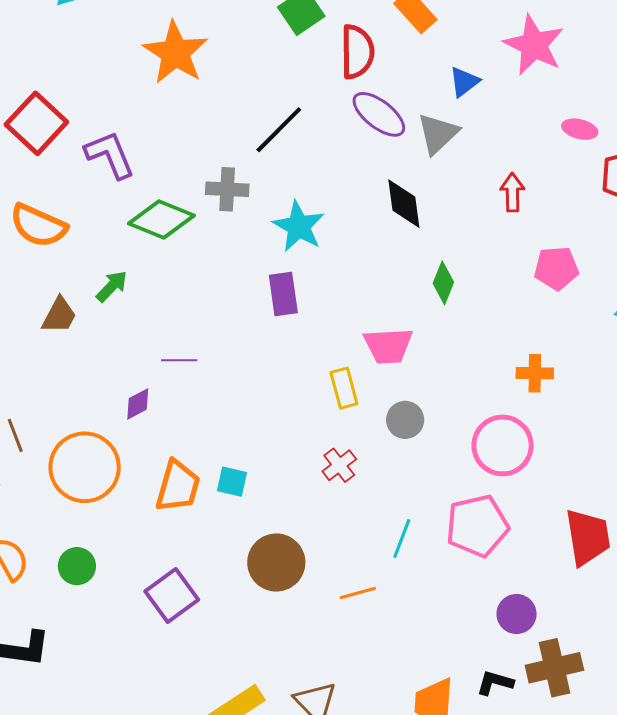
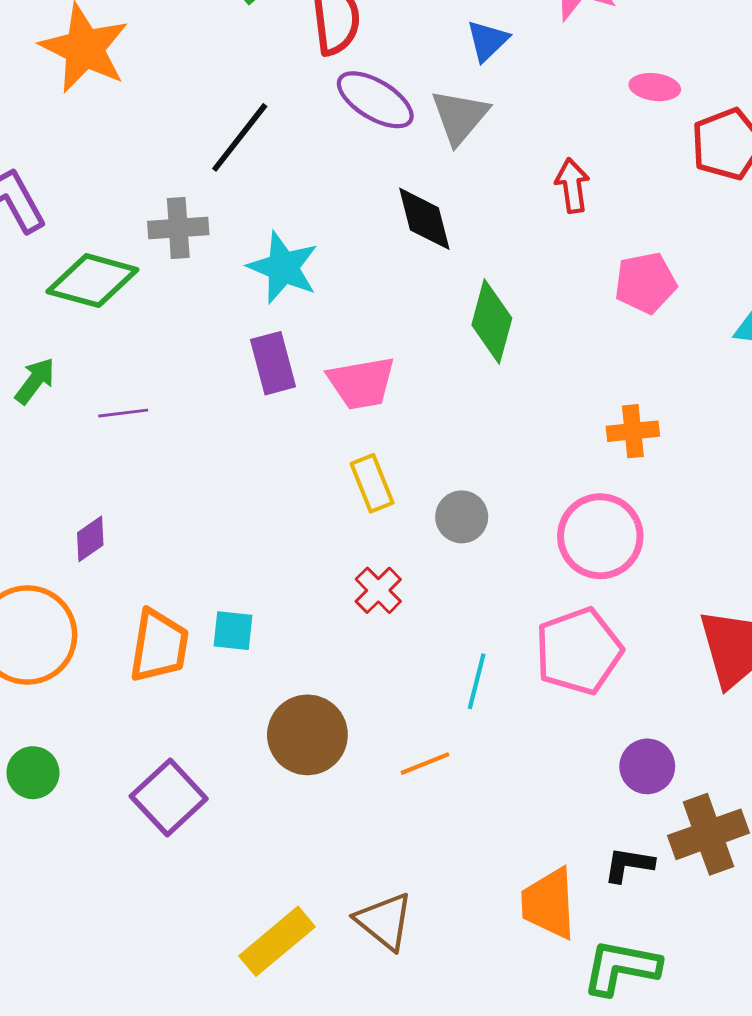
green diamond: (443, 283) -> (492, 322), size x1.4
pink trapezoid: (388, 346) -> (361, 383), moved
purple line: (179, 360) -> (123, 413), moved

